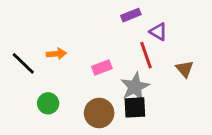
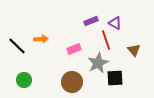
purple rectangle: (131, 15) -> (91, 21), moved
green circle: (48, 103) -> (24, 80), moved
black square: (135, 107) -> (115, 78), moved

